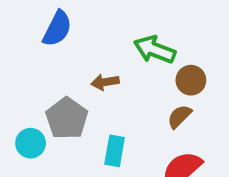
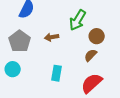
green arrow: (155, 50) -> (78, 20), turned -80
gray pentagon: (67, 118) -> (20, 41), moved

